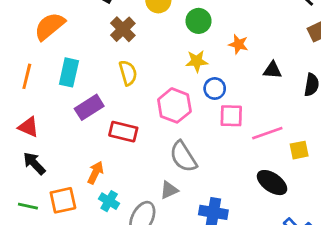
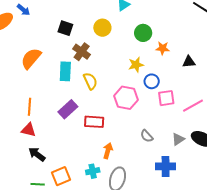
green circle: (199, 21) -> (143, 33), moved
cyan rectangle: (69, 72) -> (65, 71), moved
orange line: (27, 76) -> (29, 107), moved
gray semicircle: (183, 157) -> (147, 136), moved, size x0.6
orange arrow: (95, 173) -> (108, 151), moved
gray triangle: (169, 190) -> (178, 139), moved
cyan cross: (109, 201) -> (93, 171), turned -32

